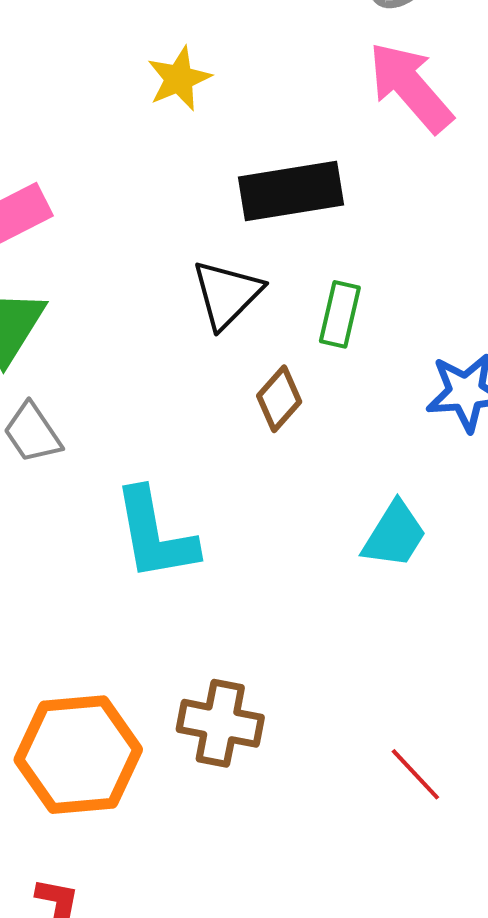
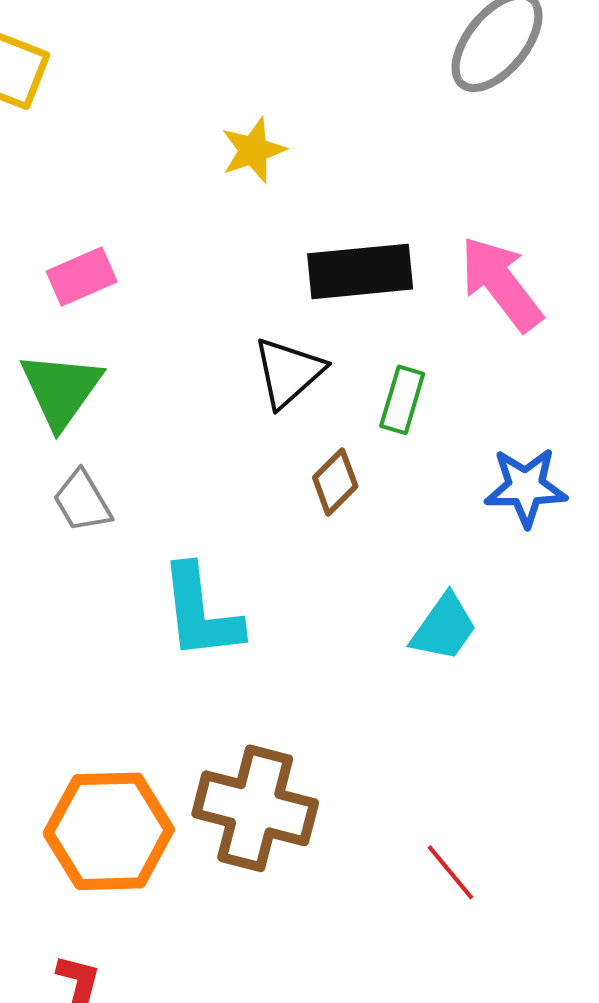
pink arrow: (411, 87) -> (501, 284), moved
brown cross: (220, 723) -> (255, 808), size x1.4

